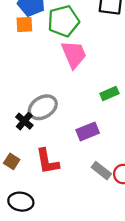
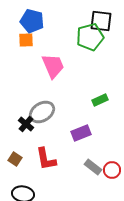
green pentagon: (63, 21) -> (90, 37), moved
pink trapezoid: (74, 54) -> (53, 66), moved

